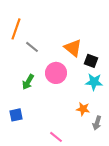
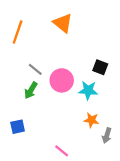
gray line: (32, 47) -> (35, 69), moved
orange triangle: (73, 48) -> (63, 23), moved
cyan star: (94, 82) -> (88, 90), moved

